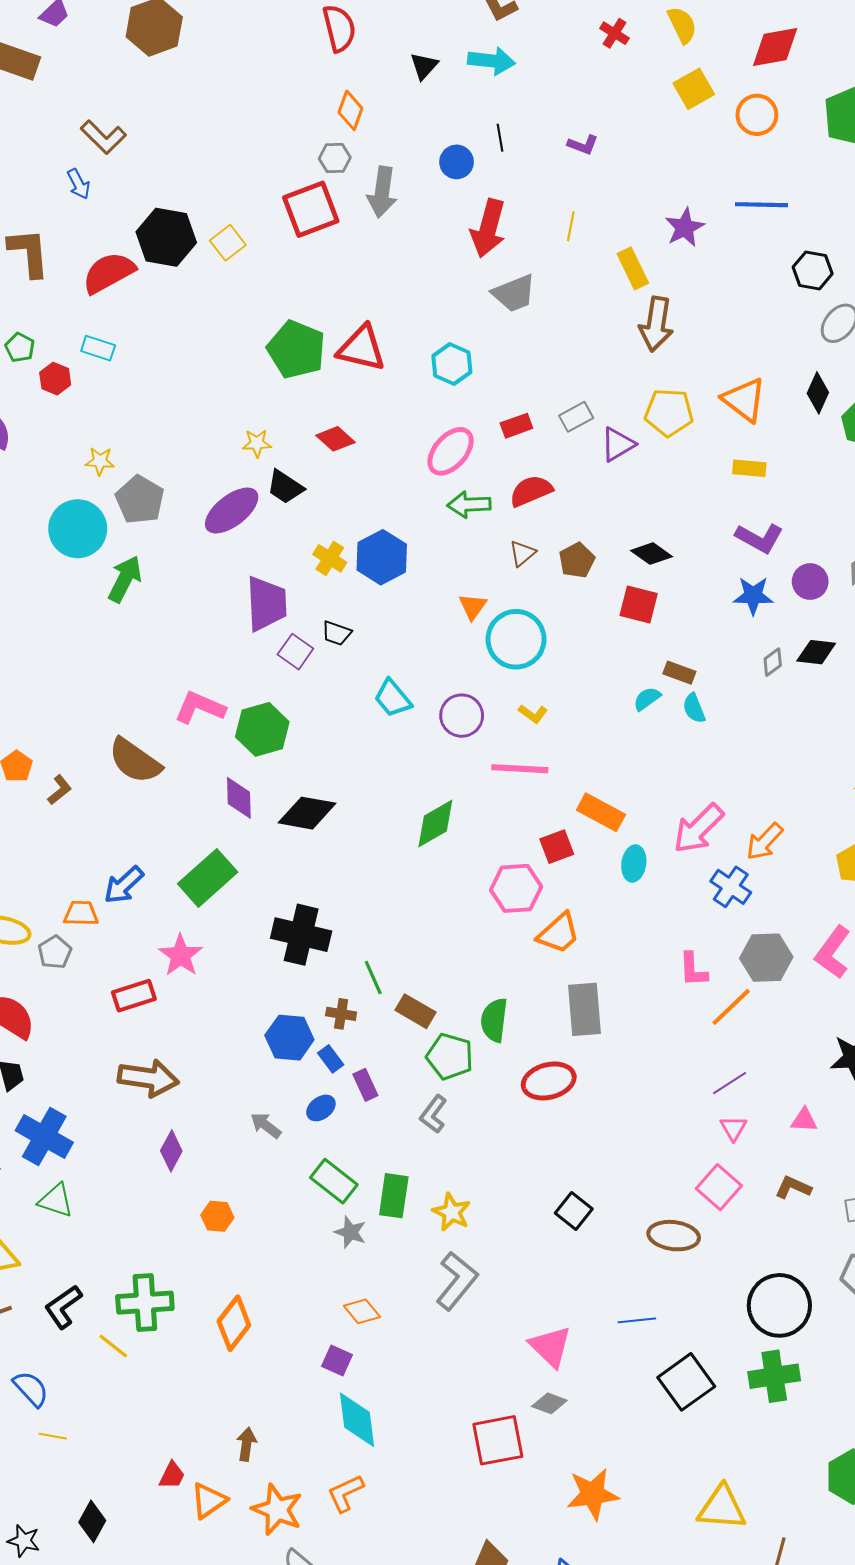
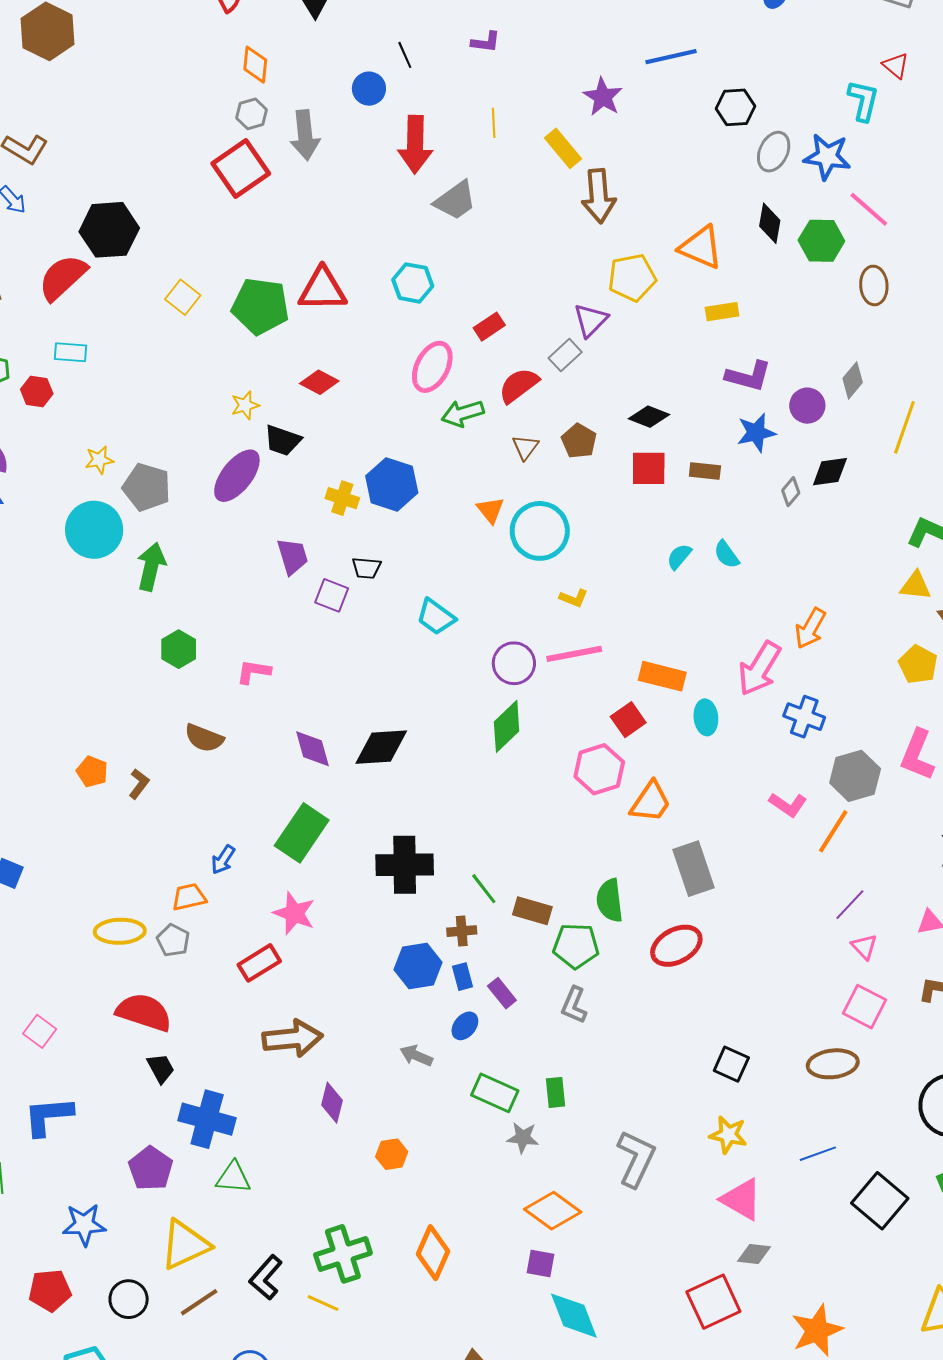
yellow square: (228, 243) -> (183, 297), moved
gray rectangle: (576, 417) -> (565, 355), moved
purple trapezoid: (266, 604) -> (292, 556), size x0.7
brown rectangle: (679, 673) -> (705, 471), moved
pink L-shape: (200, 708) -> (254, 672), size x0.7
purple circle: (462, 716) -> (514, 663), moved
green hexagon: (262, 729) -> (179, 649), moved, size x0.7
brown semicircle: (135, 761) -> (204, 738), size x0.7
orange arrow: (765, 842) -> (810, 628), moved
blue arrow: (124, 885) -> (223, 860), size x0.7
pink L-shape: (693, 970) -> (788, 805), turned -39
blue rectangle: (331, 1059) -> (462, 977), turned 36
green rectangle: (394, 1196) -> (556, 1092), size x0.7
yellow star: (452, 1212) -> (728, 1135), moved
orange diamond: (362, 1311) -> (553, 1211), size x1.5

